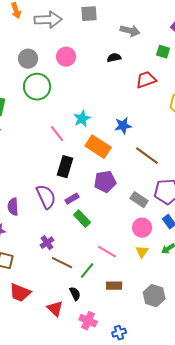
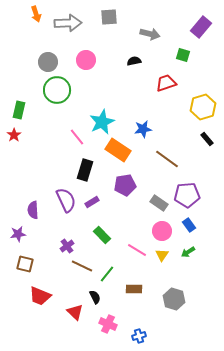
cyan star: (82, 119) -> (102, 122), size x1.4
green rectangle: (82, 219) -> (102, 235), moved
pink line: (107, 252) -> (137, 250), moved

